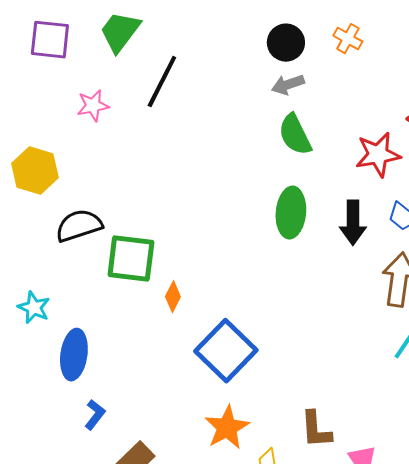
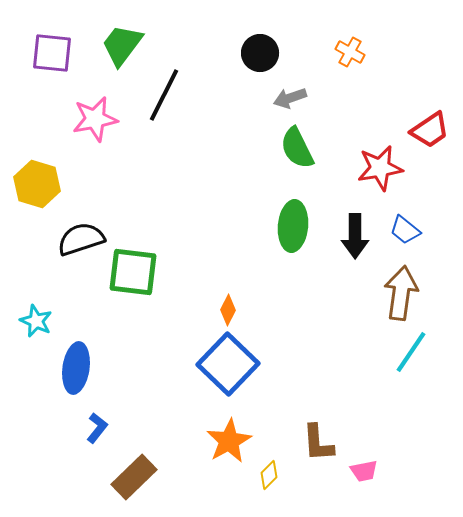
black circle: (286, 43) -> (260, 53), moved
pink star: (93, 106) -> (95, 119), size x1.4
orange diamond: (173, 297) -> (228, 310), moved

